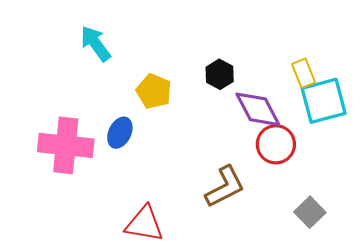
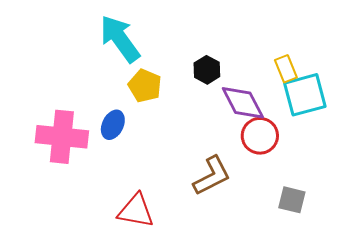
cyan arrow: (95, 44) -> (120, 39), moved, size x1.4
gray square: (310, 212) -> (292, 200), turned -32

